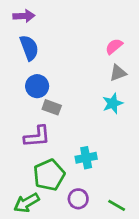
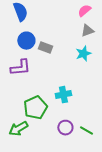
gray rectangle: (52, 107) -> (45, 48), moved
purple L-shape: (37, 137) -> (20, 68), moved
purple circle: (78, 199) -> (65, 128), moved

